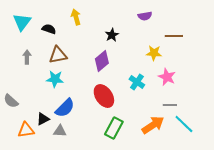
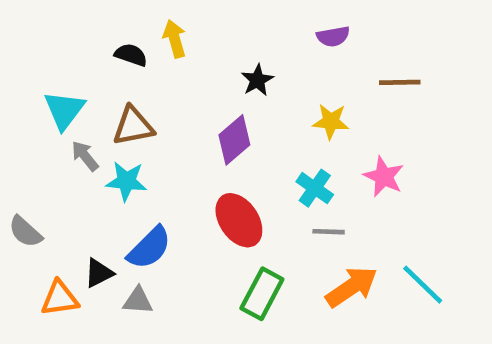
cyan triangle: (22, 22) -> (64, 110), moved
black semicircle: (49, 29) -> (131, 55), moved
yellow star: (154, 53) -> (331, 121), moved
gray arrow: (27, 57) -> (85, 156), moved, turned -40
gray line: (170, 105) -> (329, 232), moved

